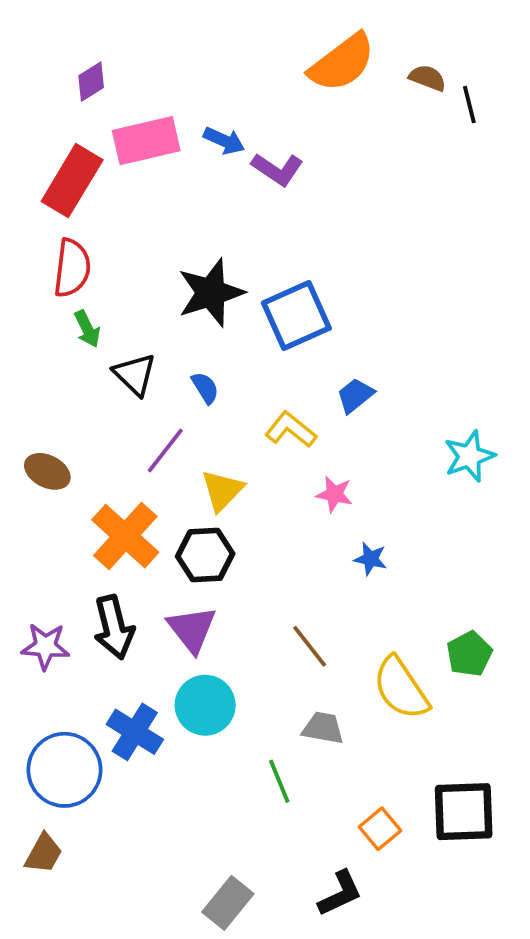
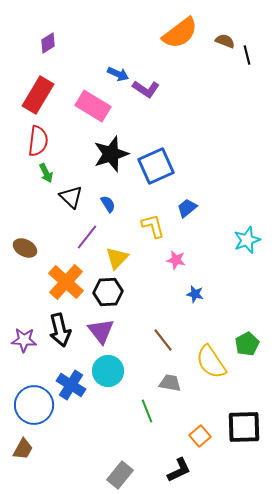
pink rectangle: (146, 141) -> (93, 106), moved, turned 44
yellow L-shape: (291, 430) -> (153, 226), turned 36

